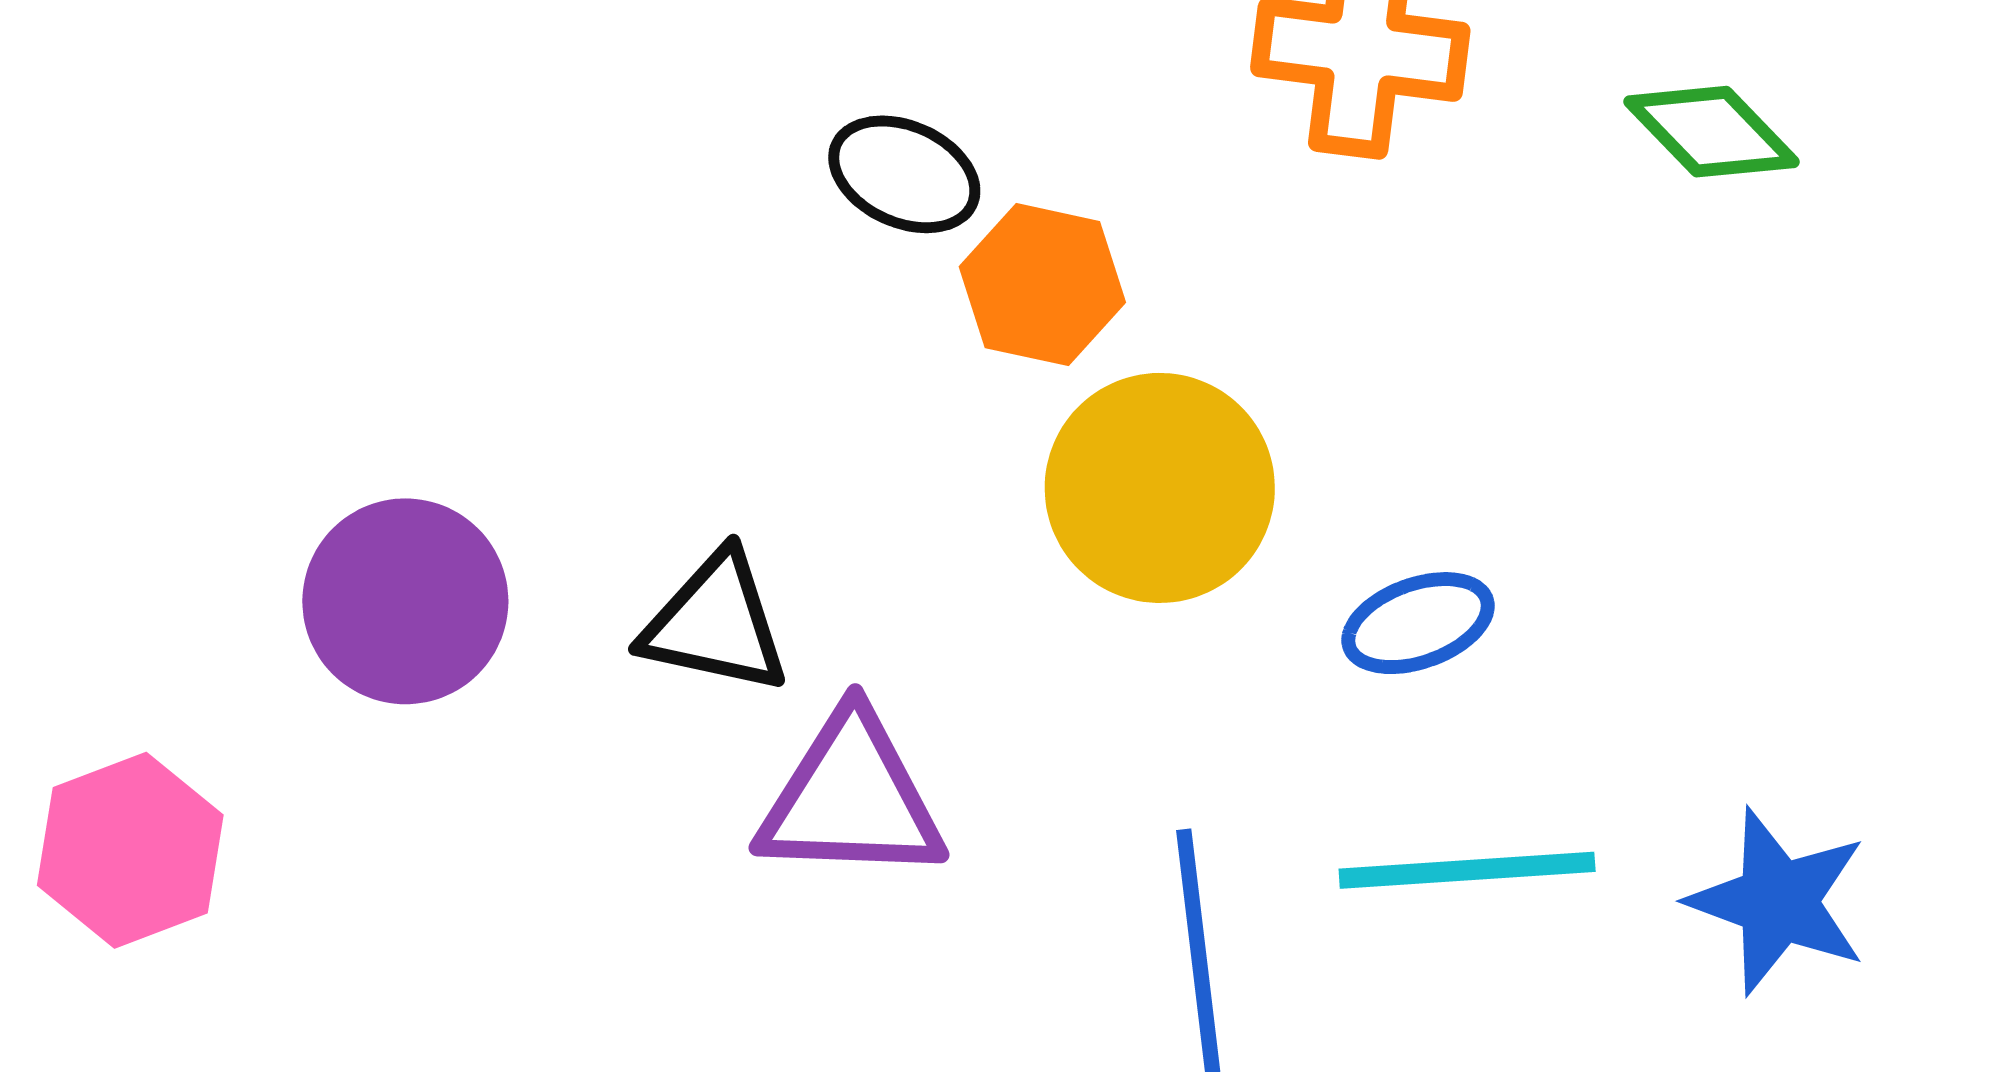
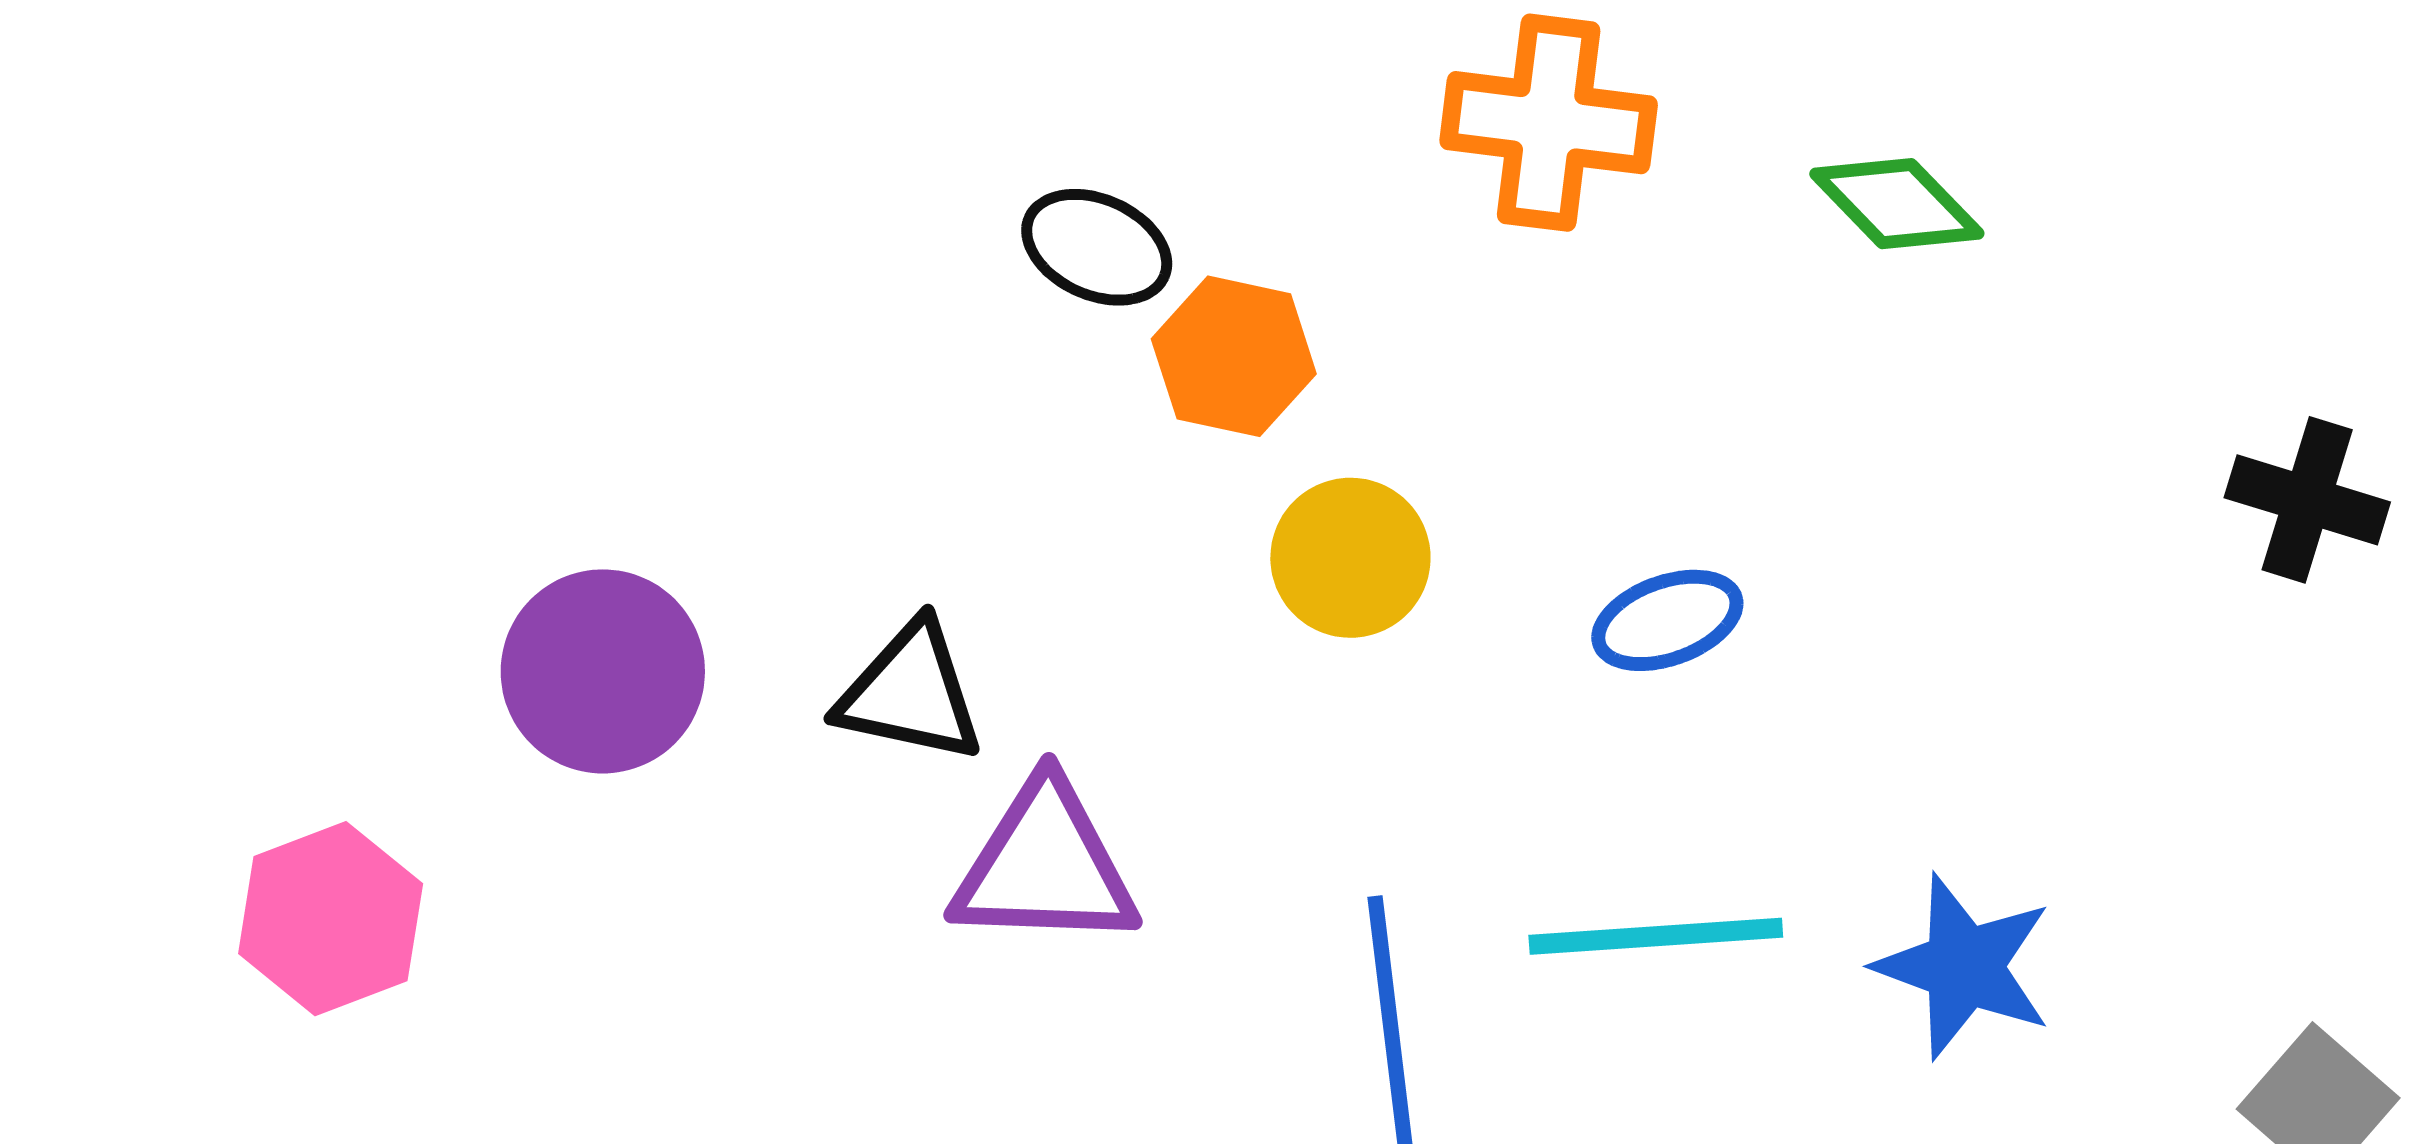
yellow circle: (1160, 488) -> (1350, 558), size x0.7
blue ellipse: (1418, 623) -> (1667, 620), moved

